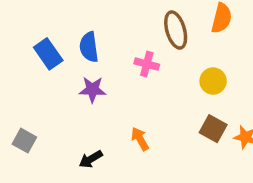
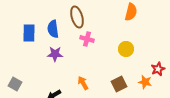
brown ellipse: (176, 30) -> (77, 17), moved
blue rectangle: (48, 54) -> (29, 33), turned 36
brown square: (213, 129) -> (119, 84), moved, turned 35

